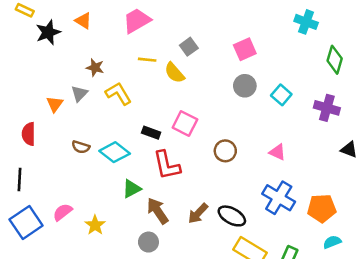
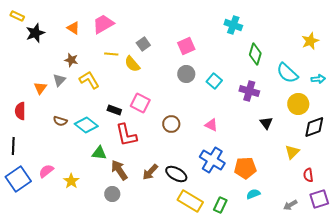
orange triangle: (83, 21) -> (73, 28), moved
black triangle: (349, 150) -> (266, 123), turned 32
green triangle: (132, 189) -> (99, 153), turned 35

